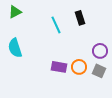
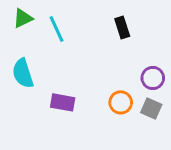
cyan line: (56, 25) -> (56, 29), moved
purple rectangle: (59, 67) -> (63, 102), moved

